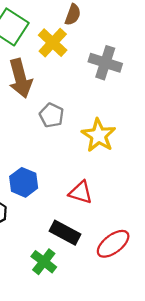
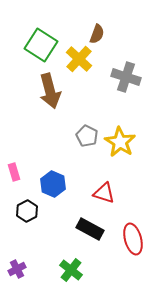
gray pentagon: (52, 115) -> (87, 136), moved
red ellipse: (113, 244) -> (133, 239), turned -68
green cross: (44, 262) -> (71, 270), moved

